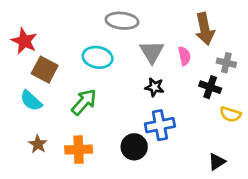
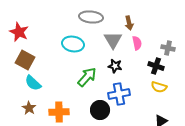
brown arrow: (205, 29) -> (129, 23), moved, size x0.6
brown square: (45, 70) -> (25, 60), moved
cyan semicircle: (31, 101) -> (33, 83), moved
green arrow: (84, 102) -> (87, 77), moved
yellow semicircle: (230, 114) -> (159, 87), moved

